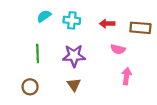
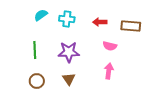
pink arrow: (126, 76) -> (109, 71), moved
brown circle: (30, 87) -> (37, 81), moved

